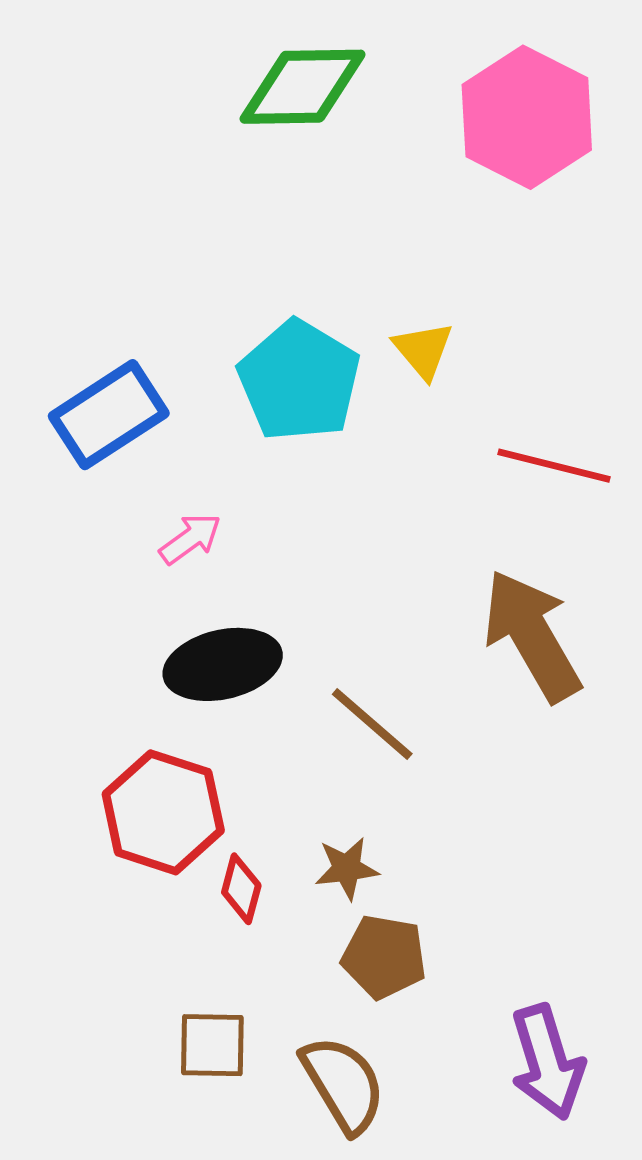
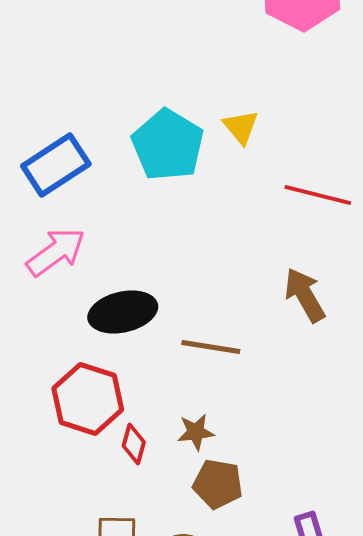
pink arrow: (190, 539) -> (56, 252), moved, size x1.6
brown arrow: (532, 636) -> (305, 295), size x0.7
brown line: (372, 724) -> (211, 347), turned -32

